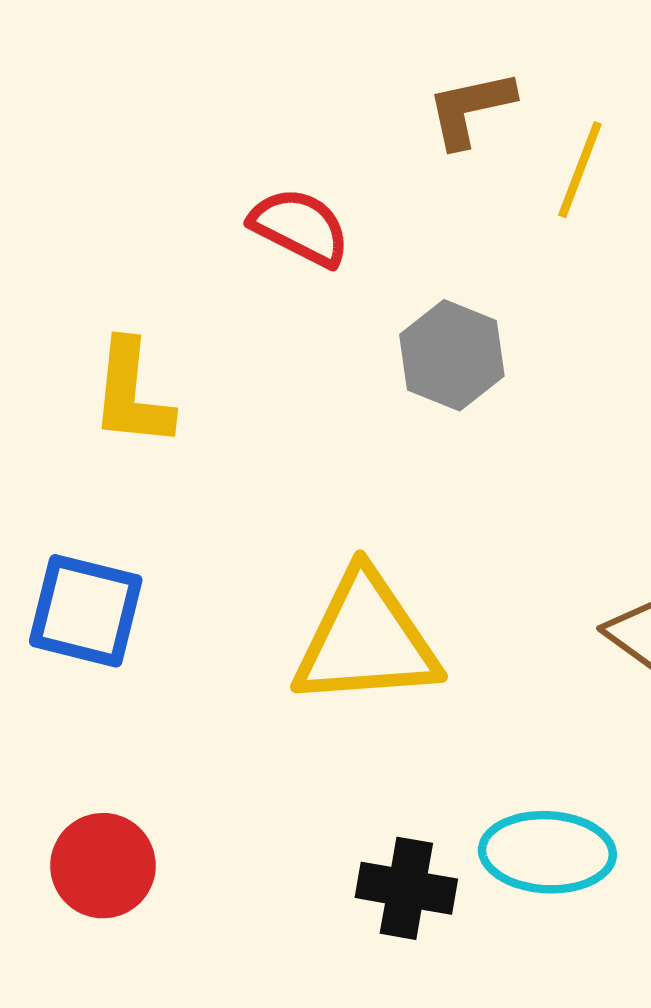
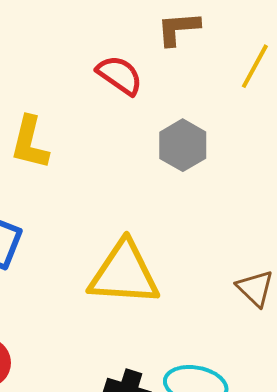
brown L-shape: (470, 109) -> (178, 29), moved

